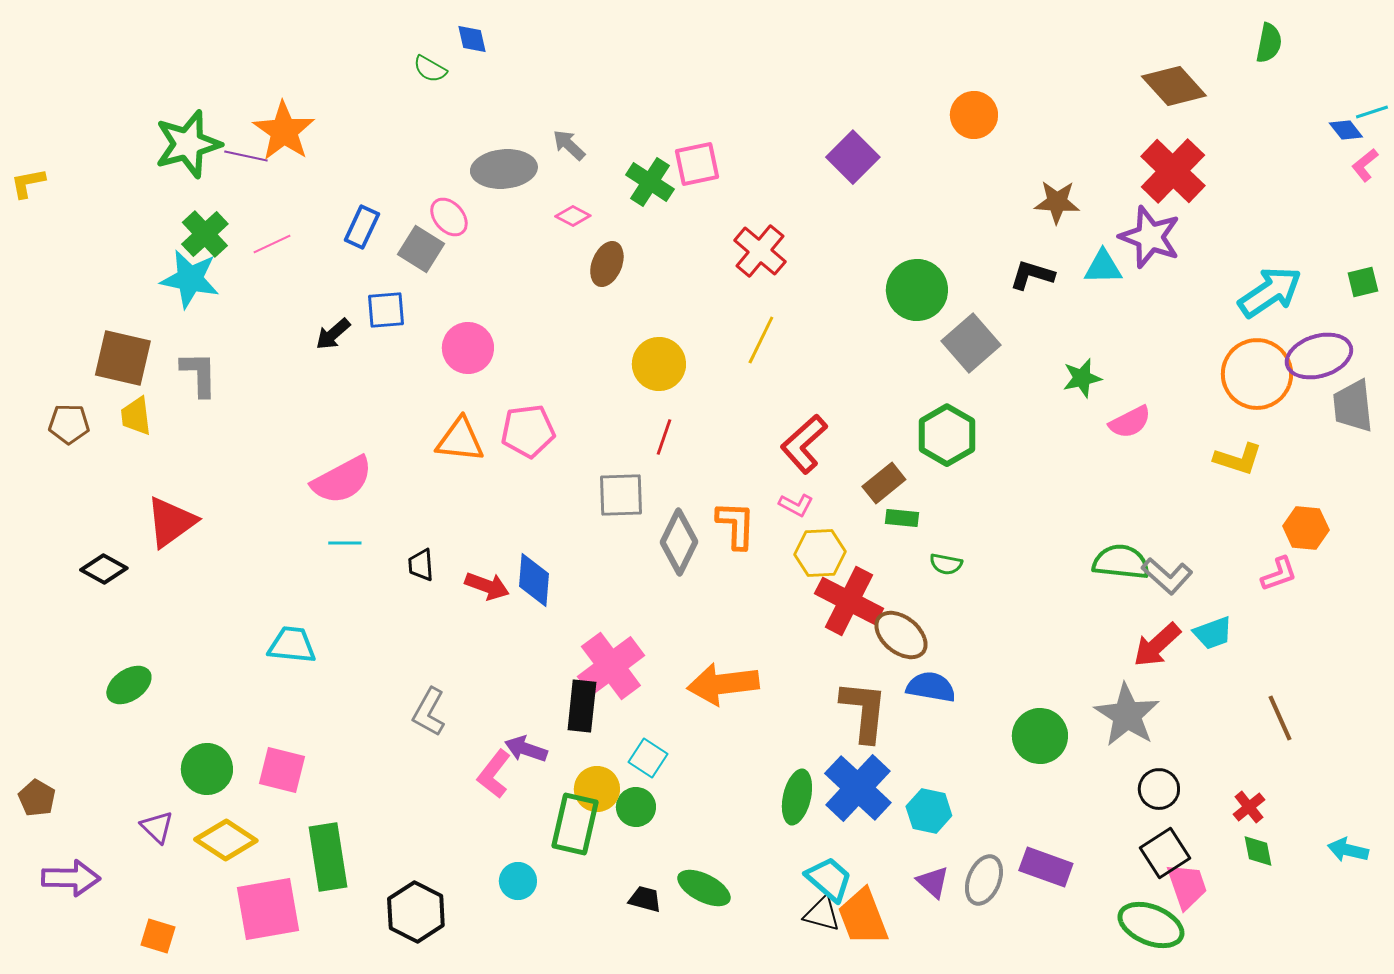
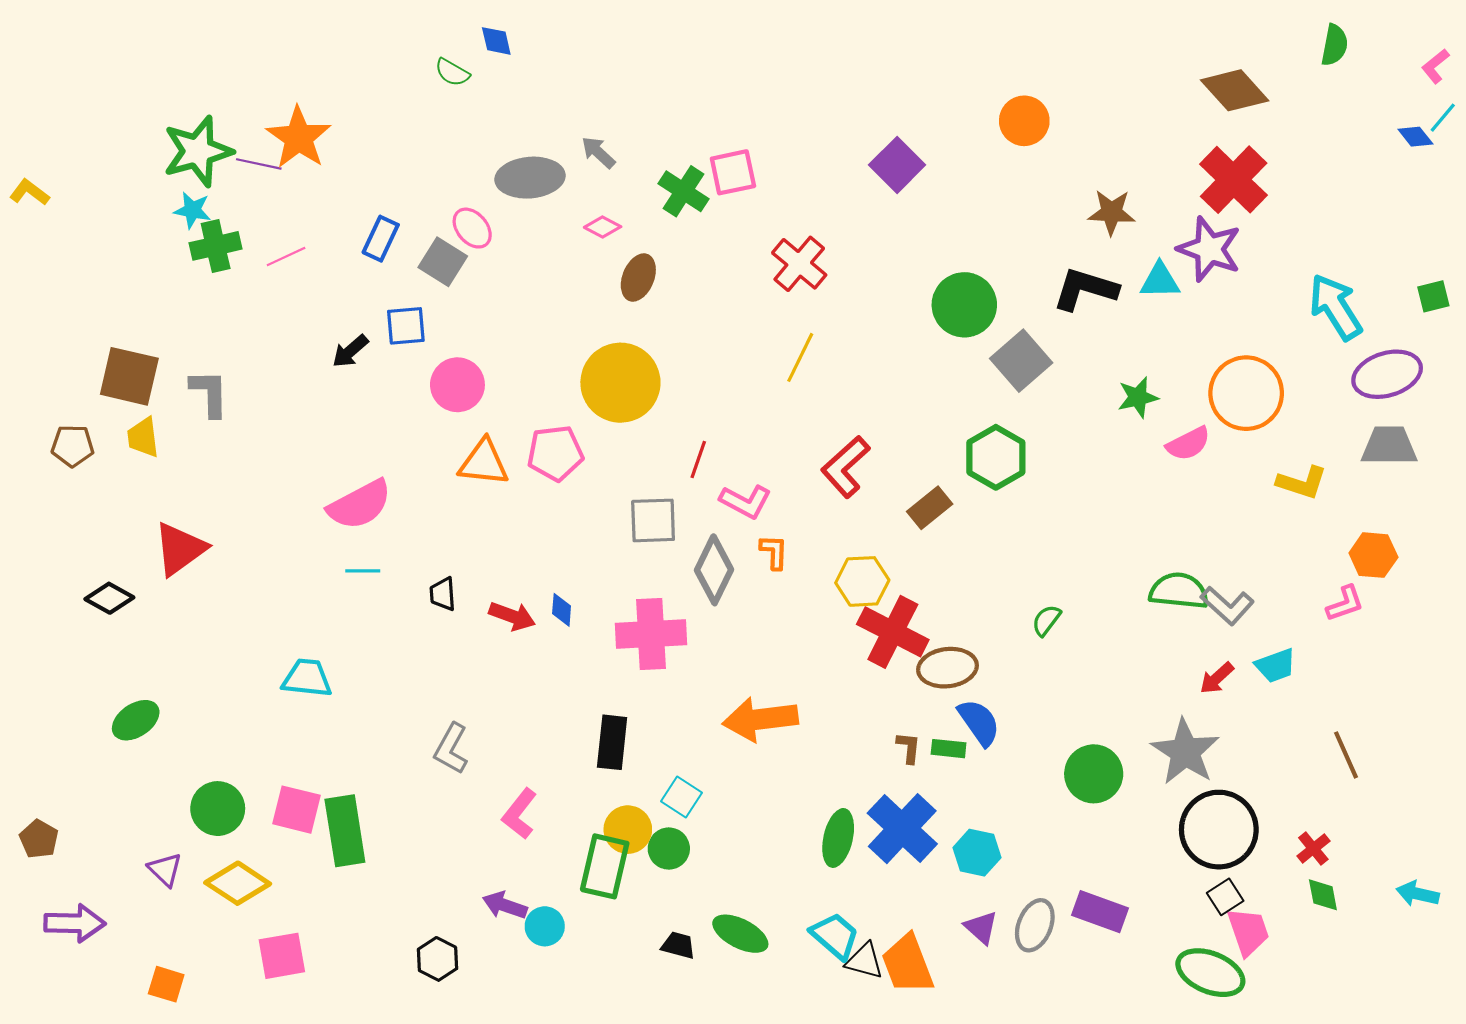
cyan line: (1372, 112) -> (1443, 118), turned -32
pink L-shape: (1365, 165) -> (1435, 66), moved
yellow L-shape: (28, 183) -> (29, 192), turned 48
green cross: (205, 234) -> (216, 246), turned 30
black L-shape: (1032, 275) -> (1085, 289), size x1.4
cyan star: (190, 279) -> (192, 210), moved, size x0.6
cyan arrow: (1270, 292) -> (1336, 307), turned -88
pink circle: (468, 348) -> (457, 385), moved
yellow circle: (659, 364) -> (620, 383), moved, size x1.4
orange circle: (1257, 374) -> (1246, 393), moved
gray trapezoid: (1353, 406) -> (1389, 446), moved, turned 96
pink L-shape: (796, 505) -> (746, 501), moved, size x1.4
green rectangle: (902, 518) -> (949, 749), moved
orange L-shape: (736, 525) -> (774, 552), size x0.7
green semicircle: (946, 564) -> (1046, 620), moved, turned 116
blue diamond: (534, 580) -> (562, 610), size x0.6
brown ellipse: (901, 635) -> (947, 668), turned -46
red arrow: (1157, 645) -> (1217, 678), size x0.7
pink cross: (611, 666) -> (651, 634), moved, turned 34
blue semicircle: (931, 687) -> (979, 722), turned 45
brown L-shape: (864, 711) -> (909, 748), size x0.5
purple arrow: (526, 749) -> (505, 905), moved
black circle: (1159, 789) -> (1219, 830), size x1.8
black square: (1165, 853) -> (1225, 897), size x0.7
green rectangle: (328, 857) -> (345, 831), moved
cyan trapezoid: (829, 879) -> (835, 936), moved
pink square: (268, 909) -> (282, 956), size x0.7
black hexagon: (416, 912) -> (437, 959), size x0.7

